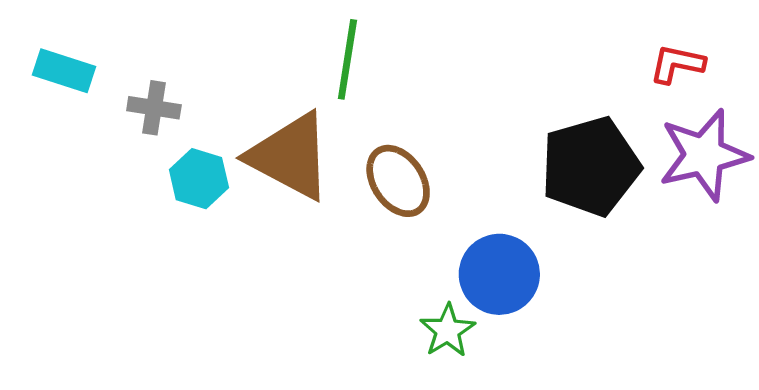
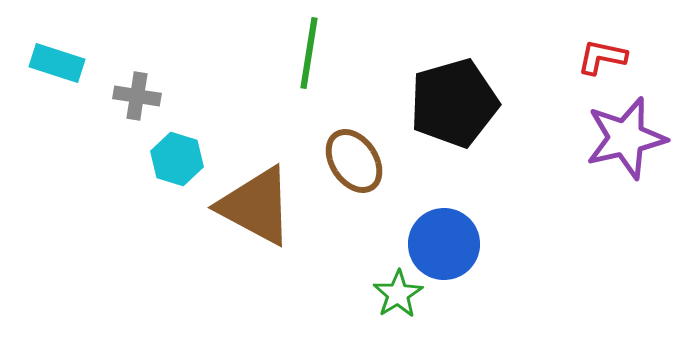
brown triangle: (290, 156) -> (256, 206), moved
black pentagon: (590, 166) -> (454, 103), moved

